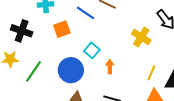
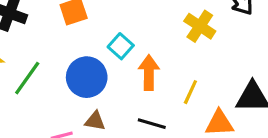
orange arrow: (110, 67) -> (149, 73), size x1.5
yellow line: (151, 73) -> (190, 92), moved

